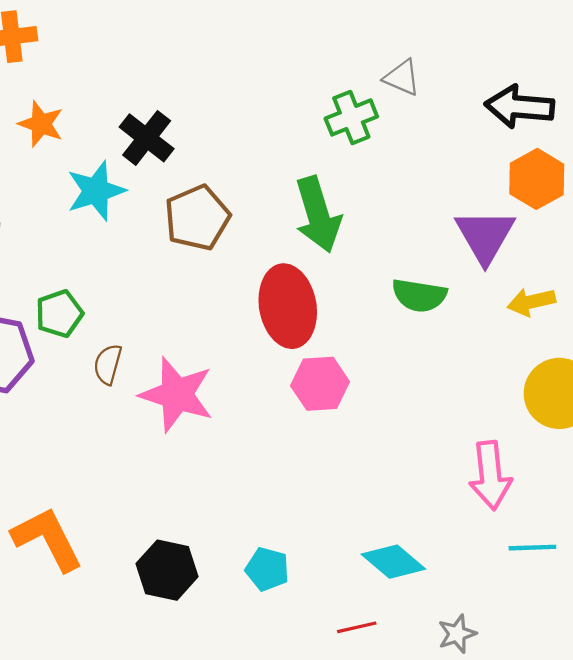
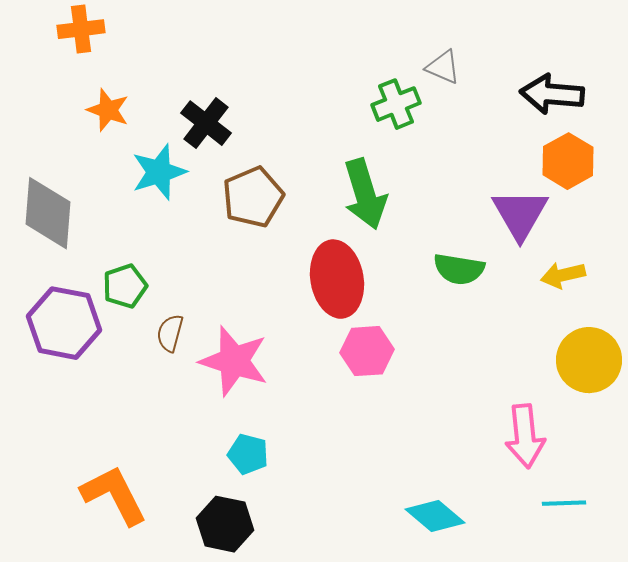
cyan pentagon: (267, 569) -> (248, 454), moved

